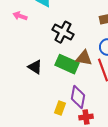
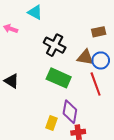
brown triangle: (84, 58) -> (85, 57), moved
black triangle: (35, 67) -> (12, 81), moved

